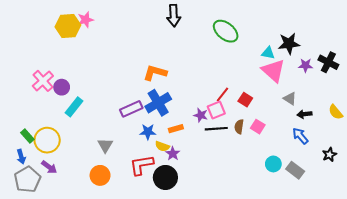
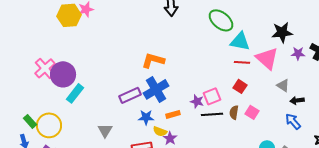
cyan triangle: (268, 53) -> (240, 41), moved, size x1.5
purple circle: (62, 87) -> (63, 74), size x1.6
red line: (222, 94) -> (242, 62), moved, turned 56

